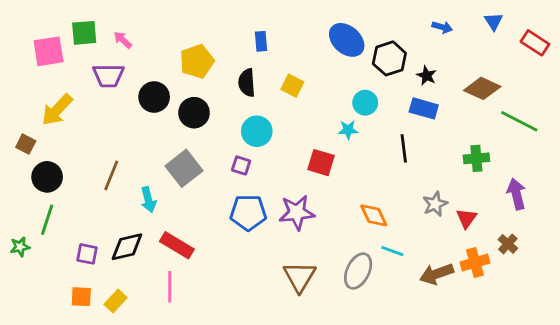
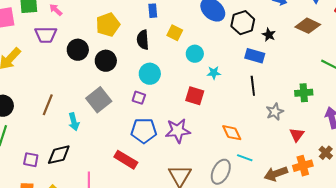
yellow square: (292, 86) -> (175, 33), moved
brown diamond: (482, 88) -> (308, 26), moved
cyan circle: (365, 103) -> (195, 54), moved
blue rectangle: (424, 108) -> (255, 56), moved
gray star: (435, 204) -> (275, 112), moved
red rectangle: (177, 245) -> (126, 160), moved

